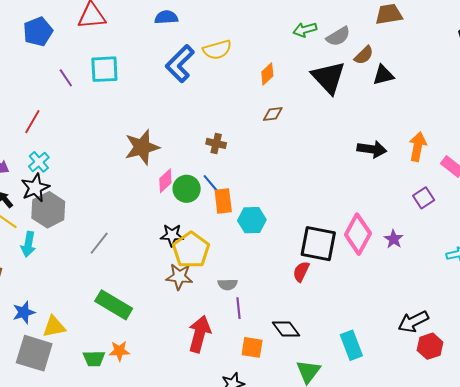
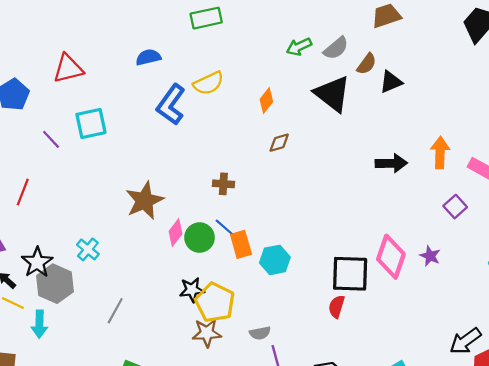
cyan cross: (39, 162) -> (88, 249), moved

